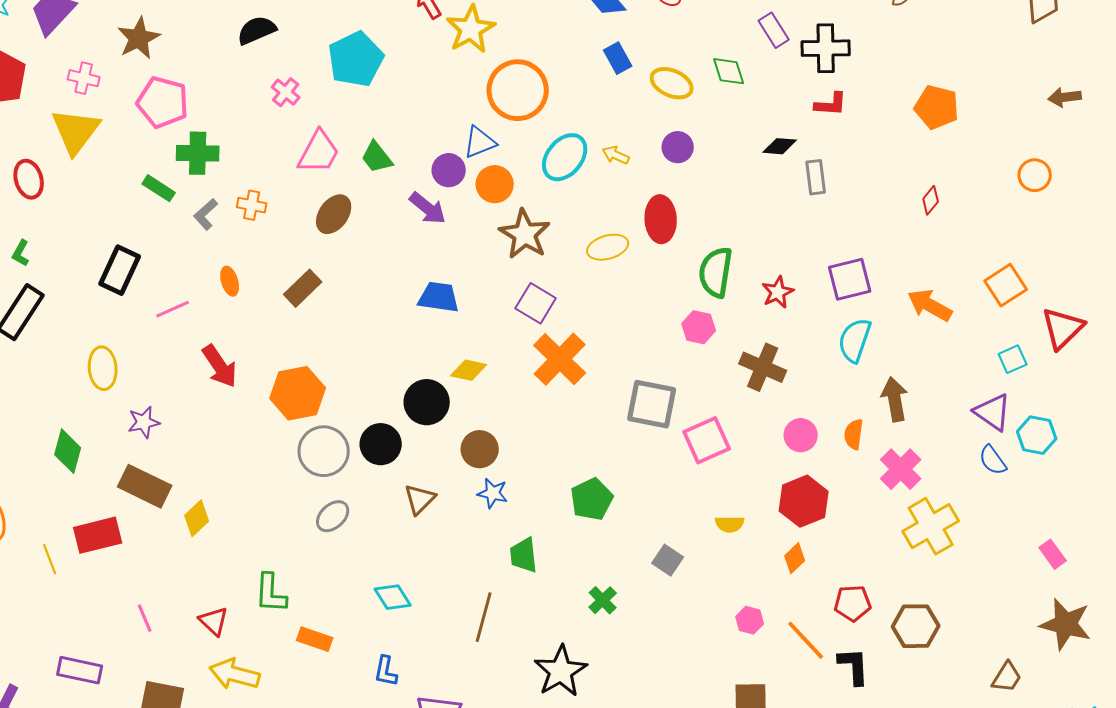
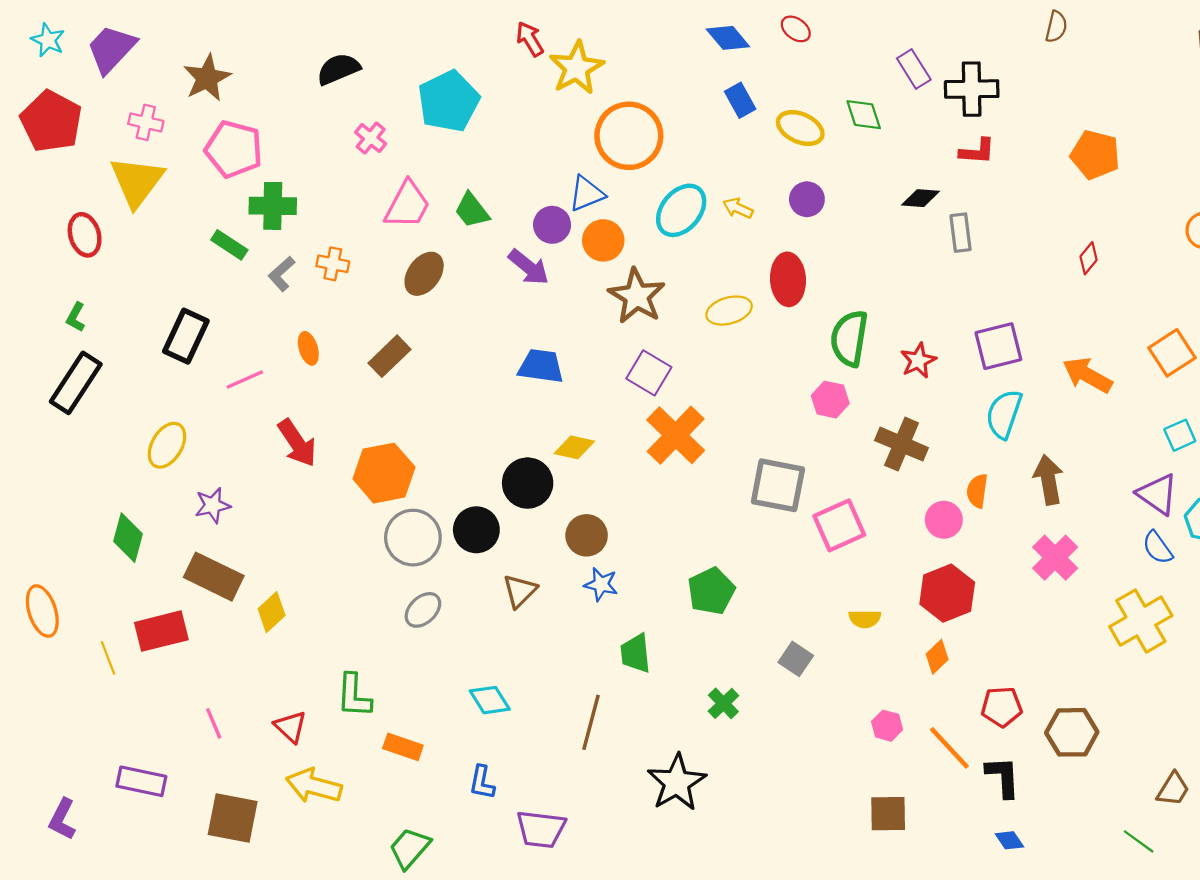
yellow ellipse: (103, 368) -> (167, 445), turned 36
orange semicircle: (854, 434) -> (977, 491), moved
yellow cross: (931, 526) -> (1141, 621), moved

